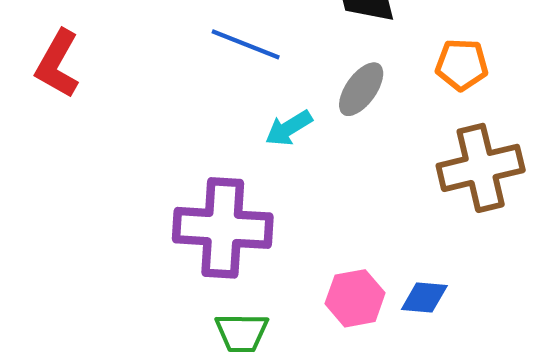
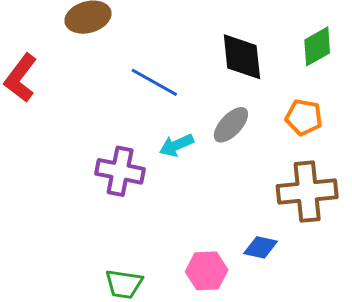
purple cross: (223, 228) -> (120, 171), moved, size x0.7
blue diamond: (424, 298) -> (261, 247), moved

